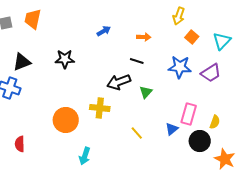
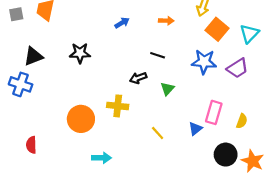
orange arrow: (144, 37) -> (166, 21), moved
orange square: (192, 37) -> (217, 29), size x1.5
black arrow: (119, 82) -> (138, 78), size x0.7
black circle: (200, 141) -> (226, 155), moved
cyan arrow: (85, 156) -> (101, 158), turned -108

